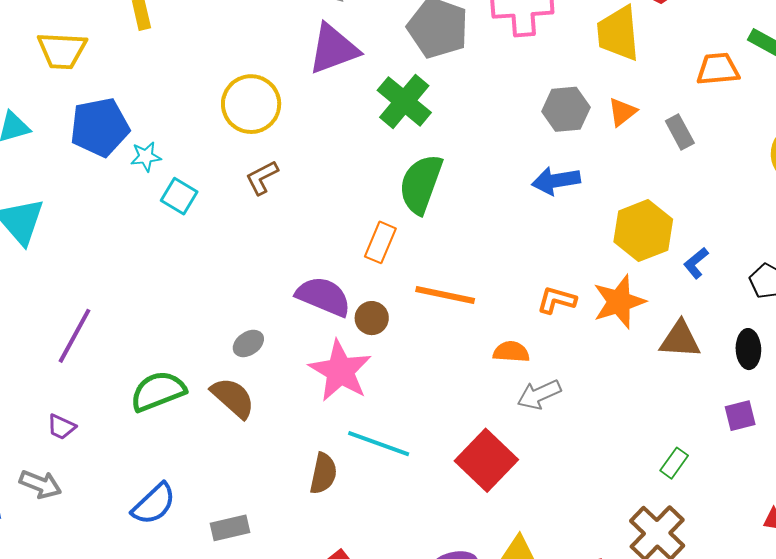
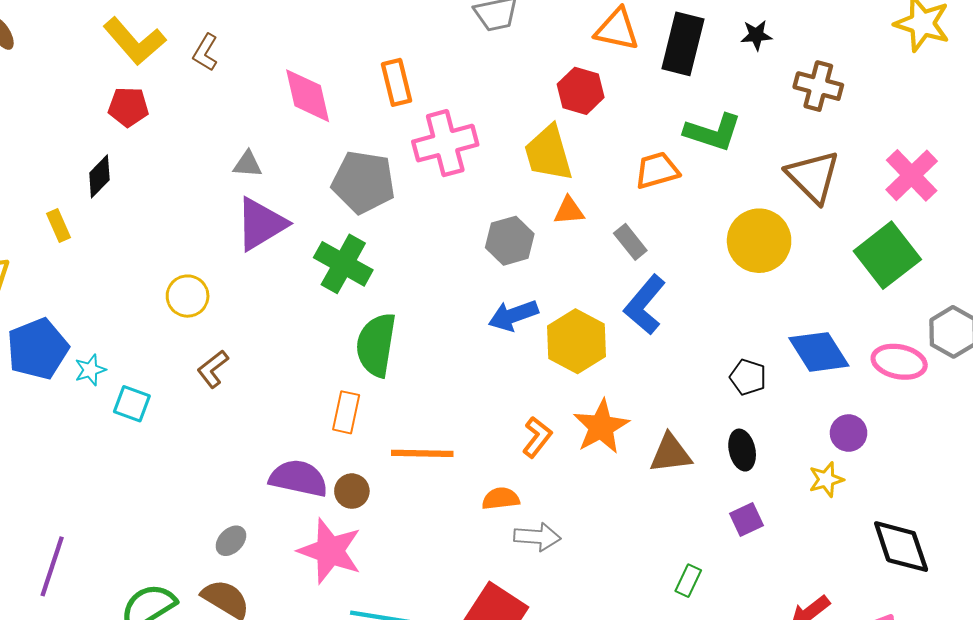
yellow circle: (251, 104) -> (188, 296), size x0.7
orange triangle: (622, 112) -> (569, 211), moved, turned 44
yellow hexagon: (643, 231) -> (576, 341), moved
blue L-shape: (696, 263) -> (645, 305), moved, size x1.8
orange L-shape: (557, 300) -> (537, 437), turned 123
gray arrow: (539, 395) -> (537, 537), turned -141

